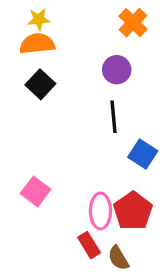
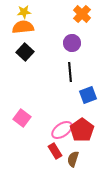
blue square: (143, 154) -> (88, 95), turned 36
pink ellipse: (100, 211) -> (62, 130), turned 55
brown semicircle: (118, 258) -> (73, 159), turned 49

